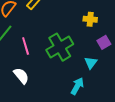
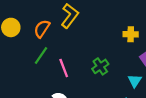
green cross: (60, 47) -> (100, 66), size x0.6

